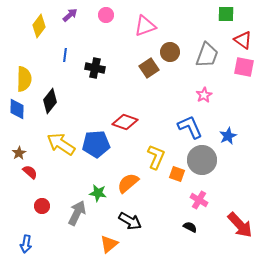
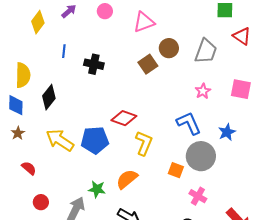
pink square: (244, 67) -> (241, 89), moved
brown star: (19, 153) -> (18, 133), moved
yellow L-shape: (156, 157) -> (144, 143), moved

